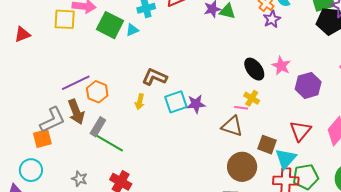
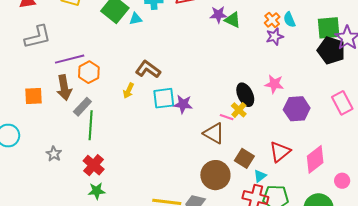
pink star: (281, 66) -> (274, 84), turned -30
black ellipse: (254, 69) -> (245, 95), moved
gray L-shape: (53, 120) -> (38, 37), moved
orange square: (42, 139) -> (34, 96), moved
green line: (110, 143) -> (91, 125), turned 52
cyan triangle: (286, 159) -> (260, 176), size x0.6

